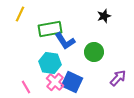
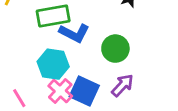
blue L-shape: (65, 41) -> (74, 33), turned -30
purple arrow: (118, 78) -> (122, 85), moved

